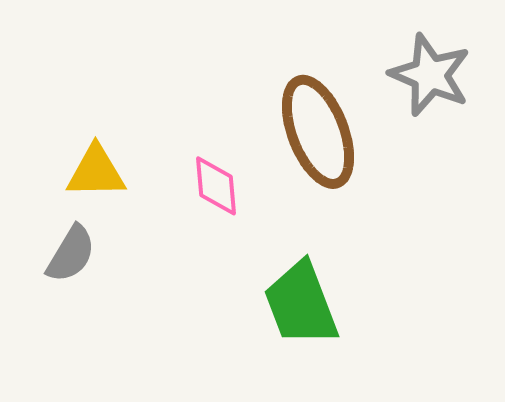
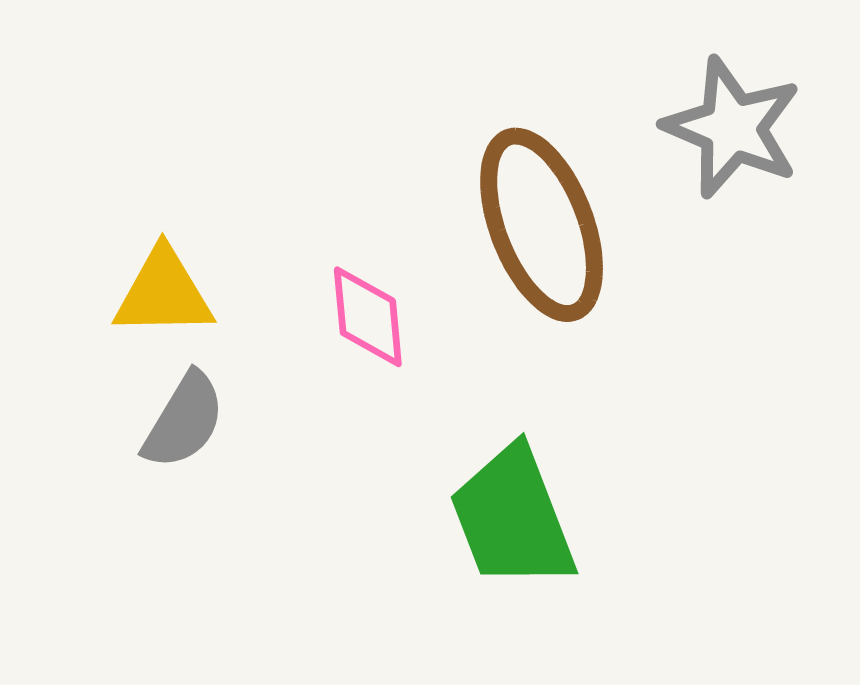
gray semicircle: (71, 254) -> (184, 421), moved

